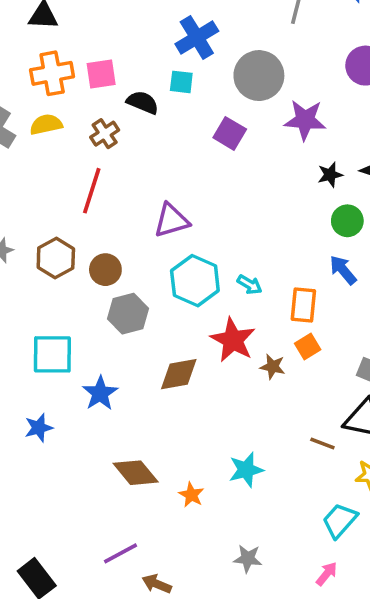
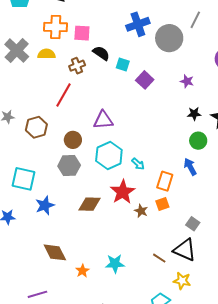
gray circle: (259, 76) -> (169, 38), moved
cyan square: (181, 82) -> (123, 64), moved
purple star: (305, 120) -> (187, 81), size x0.6
brown circle: (105, 270) -> (73, 140), moved

